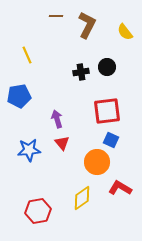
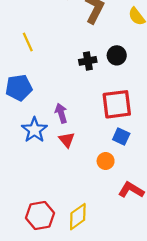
blue star: (29, 150) -> (34, 130), moved, turned -30
orange circle: (97, 162) -> (106, 161), size x0.6
yellow diamond: (82, 198) -> (78, 217), moved

